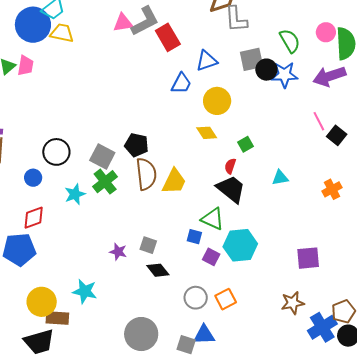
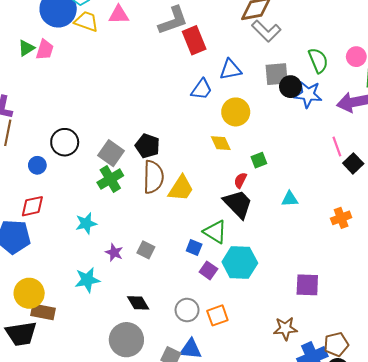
gray L-shape: (236, 19) -> (266, 31), turned -48
pink triangle: (123, 23) -> (119, 15), moved
cyan star: (75, 194) -> (86, 223), moved
black diamond: (158, 270) -> (138, 303), moved
cyan star: (85, 291) -> (87, 280), moved, turned -30

